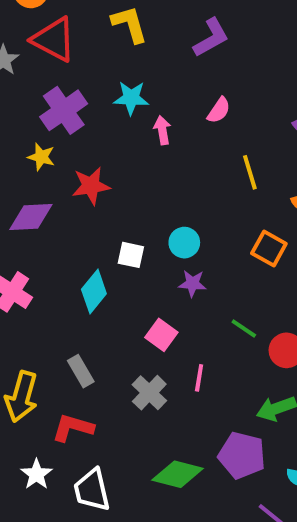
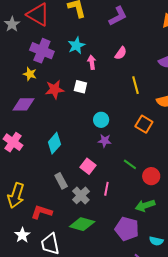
cyan star: (131, 98) -> (76, 45), turned -30
purple cross: (64, 110) -> (42, 51), turned -35
white square: (131, 255) -> (80, 87), moved
gray rectangle: (81, 371) -> (61, 181), moved
green diamond: (178, 474) -> (82, 224), moved

